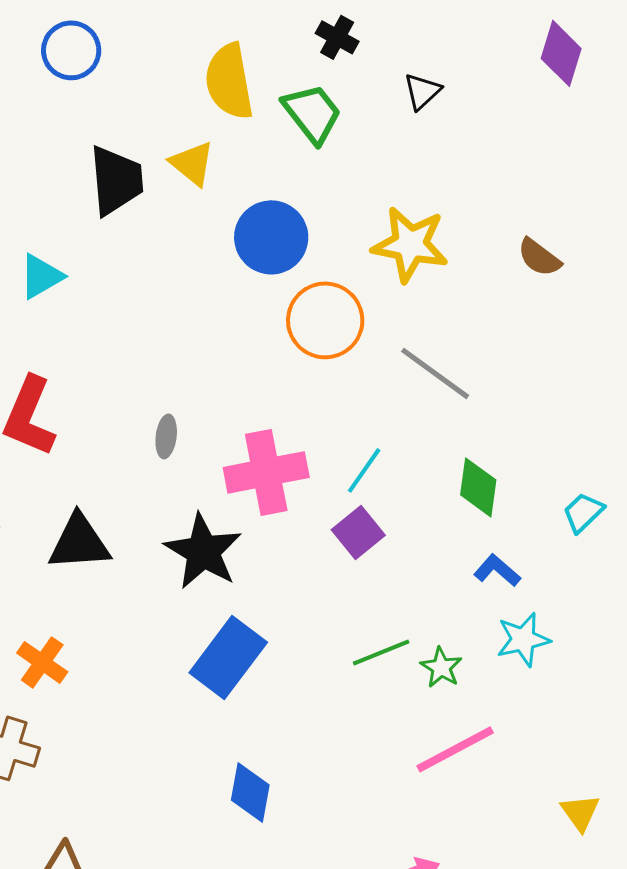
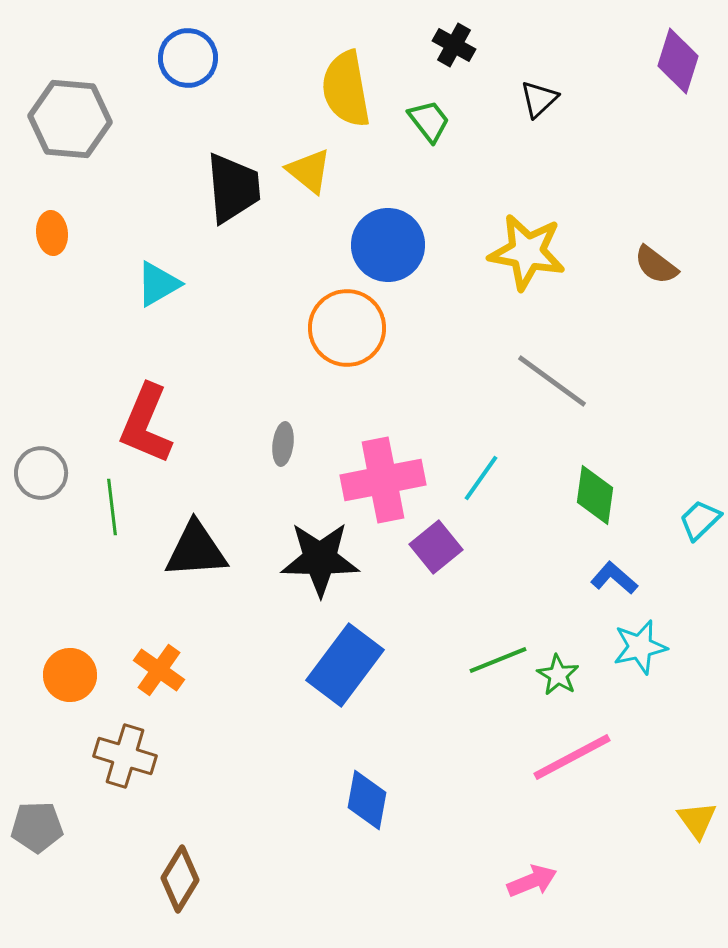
green trapezoid: (312, 113) -> (429, 121), size x0.7
orange circle: (325, 320) -> (347, 328), moved
purple square: (358, 532) -> (436, 547), moved
black star: (203, 551) -> (320, 559), turned -30

